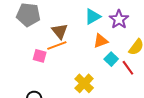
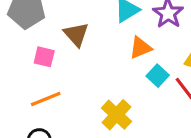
orange line: (57, 45) -> (46, 99), moved
pink square: (40, 56) -> (44, 57), moved

